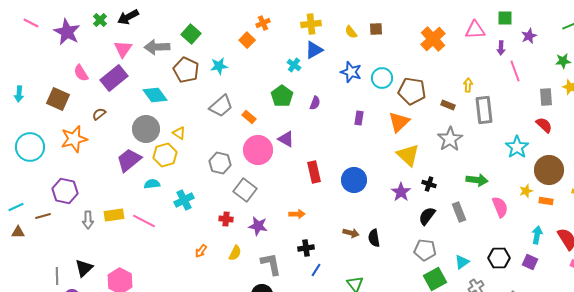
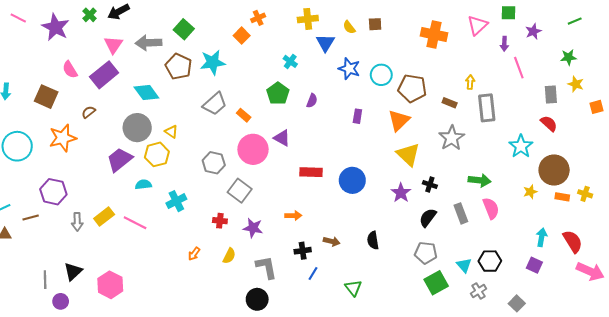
pink triangle: (475, 30) -> (477, 25), turned -40
orange cross: (433, 39) -> (434, 34), turned -35
blue triangle: (314, 50) -> (325, 43), moved, turned -30
cyan star: (219, 66) -> (213, 62), size x1.4
red rectangle: (314, 172) -> (311, 172), turned -75
orange rectangle: (546, 201) -> (562, 197), moved
pink semicircle: (500, 207) -> (491, 208), moved
yellow rectangle: (114, 215) -> (104, 217), turned -30
brown arrow: (351, 233) -> (332, 241), moved
black hexagon: (499, 258) -> (490, 261), moved
cyan triangle: (462, 262) -> (464, 265), turned -35

